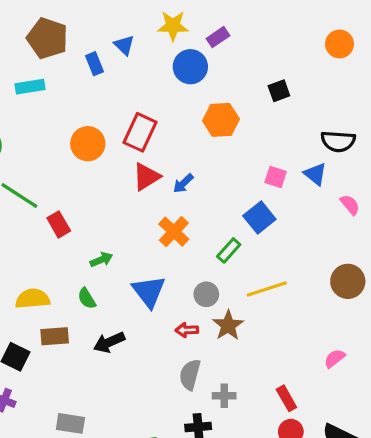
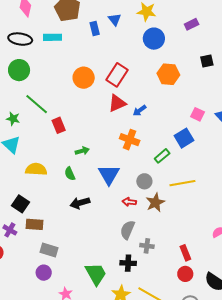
purple rectangle: (218, 37) -> (192, 24), moved
orange cross: (174, 232) -> (130, 140), turned -30
brown rectangle: (55, 336) -> (34, 224), moved

